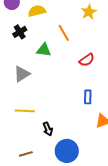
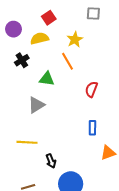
yellow star: (89, 12) -> (75, 39), moved
red semicircle: (87, 60) -> (91, 89), turned 147
gray triangle: (22, 74) -> (36, 105), moved

